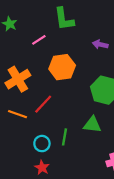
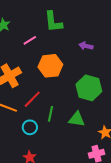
green line: (65, 137) -> (51, 114), moved
cyan circle: (42, 144) -> (30, 127), moved

